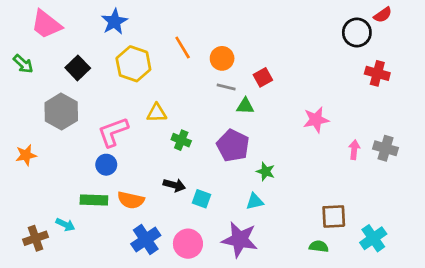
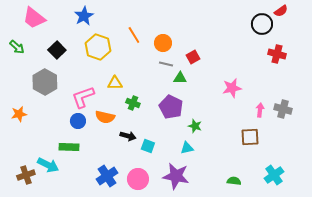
orange semicircle: (131, 200) -> (105, 117), moved
brown square: (334, 216) -> (250, 137), moved
cyan arrow: (65, 225) -> (48, 165), size x1.5

